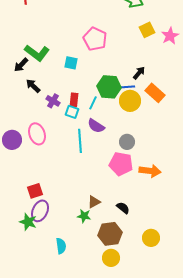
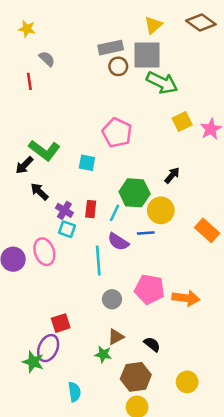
blue line: (128, 87) -> (146, 233), moved
orange rectangle: (155, 93) -> (207, 230), moved
cyan square: (72, 112) -> (67, 229), moved
gray circle: (127, 142) -> (112, 299), moved
red square: (35, 191) -> (61, 323), moved

